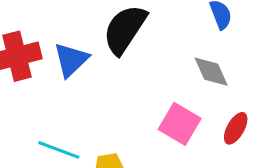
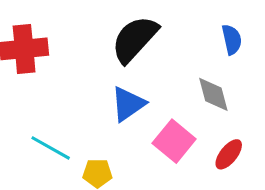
blue triangle: (71, 60) -> (128, 104), moved

